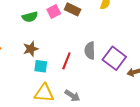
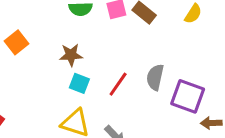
purple square: (114, 58) -> (188, 96), turned -30

